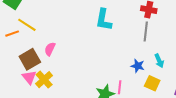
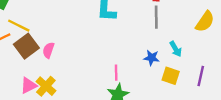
brown square: (30, 59) -> (26, 46), moved
pink triangle: (29, 77) -> (29, 85), turned 49
pink line: (120, 87) -> (116, 73), moved

